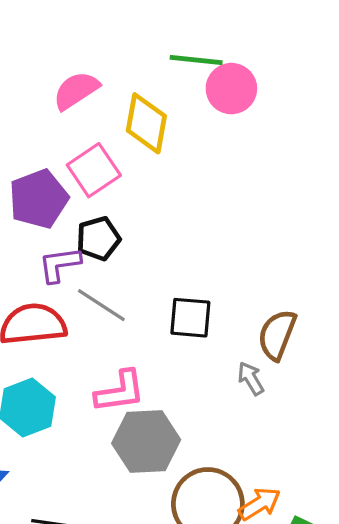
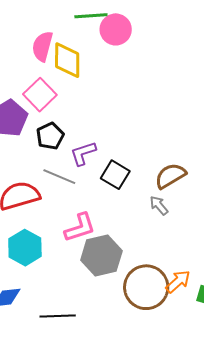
pink semicircle: (76, 90) -> (42, 46), moved, turned -32
purple L-shape: (60, 264) -> (83, 153), moved
black square: (190, 318) -> (115, 175), turned 36
brown semicircle: (277, 335) -> (170, 176), turned 48

